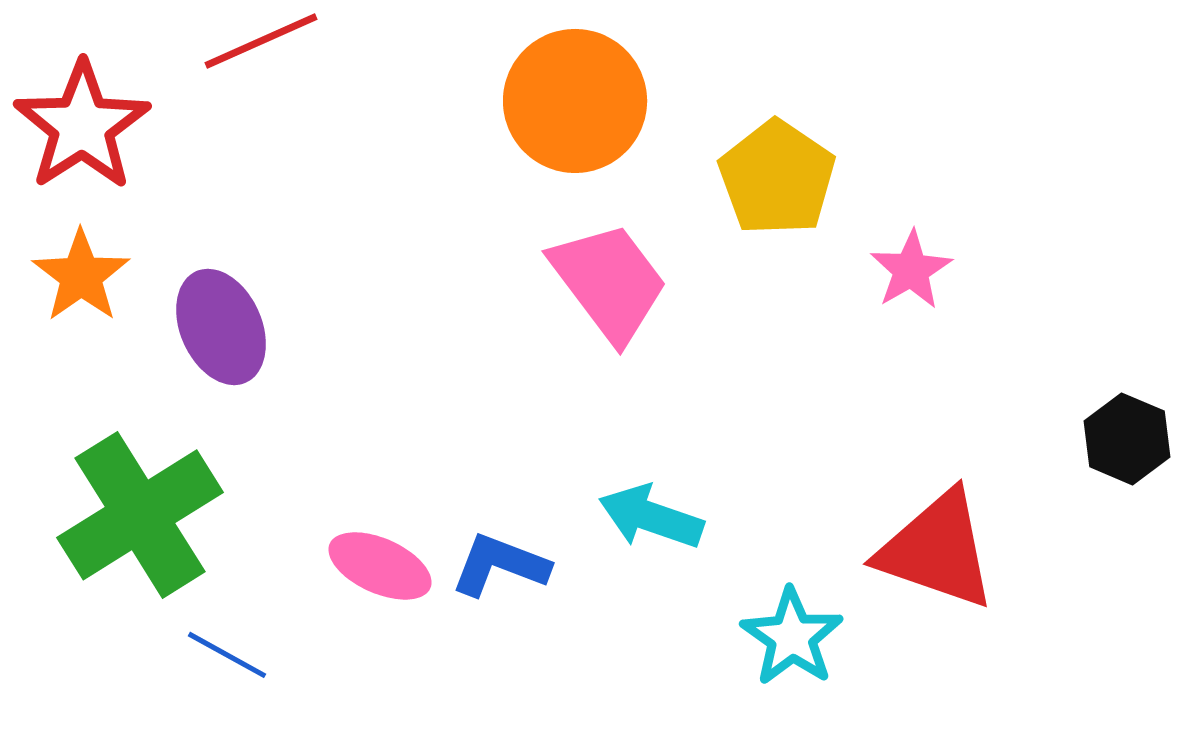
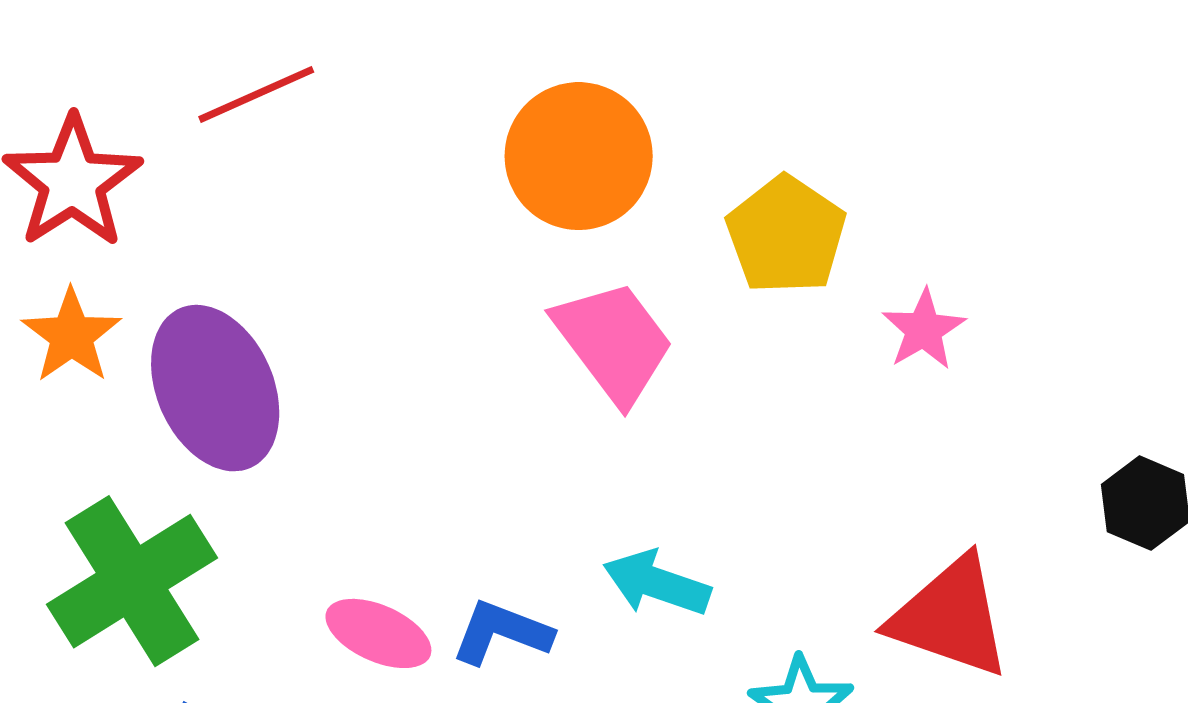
purple ellipse: (221, 327) -> (215, 388), size x1.4

